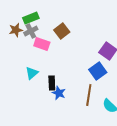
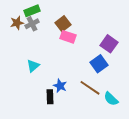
pink rectangle: (42, 44) -> (68, 37), moved
black rectangle: (52, 83) -> (50, 97), moved
brown line: (89, 95) -> (90, 88), turned -65

